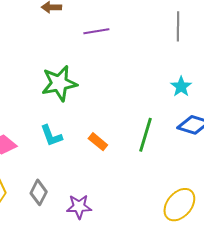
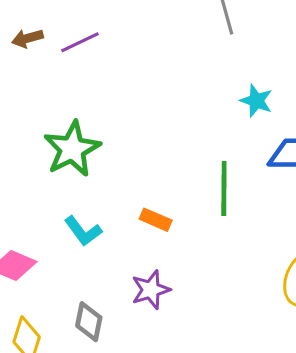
purple line: (96, 31) -> (80, 42), moved
purple star: (79, 207) -> (151, 290), moved

